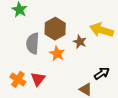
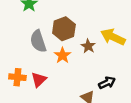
gray semicircle: (33, 43) -> (38, 41), turned -30
orange cross: (18, 79) -> (17, 77), turned -35

